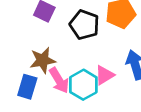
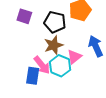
brown star: (43, 60) -> (54, 45), moved
blue rectangle: (27, 87) -> (33, 76), moved

